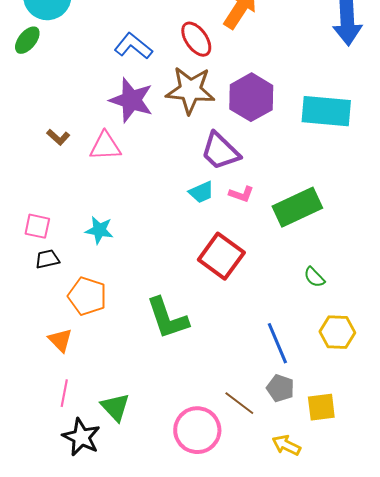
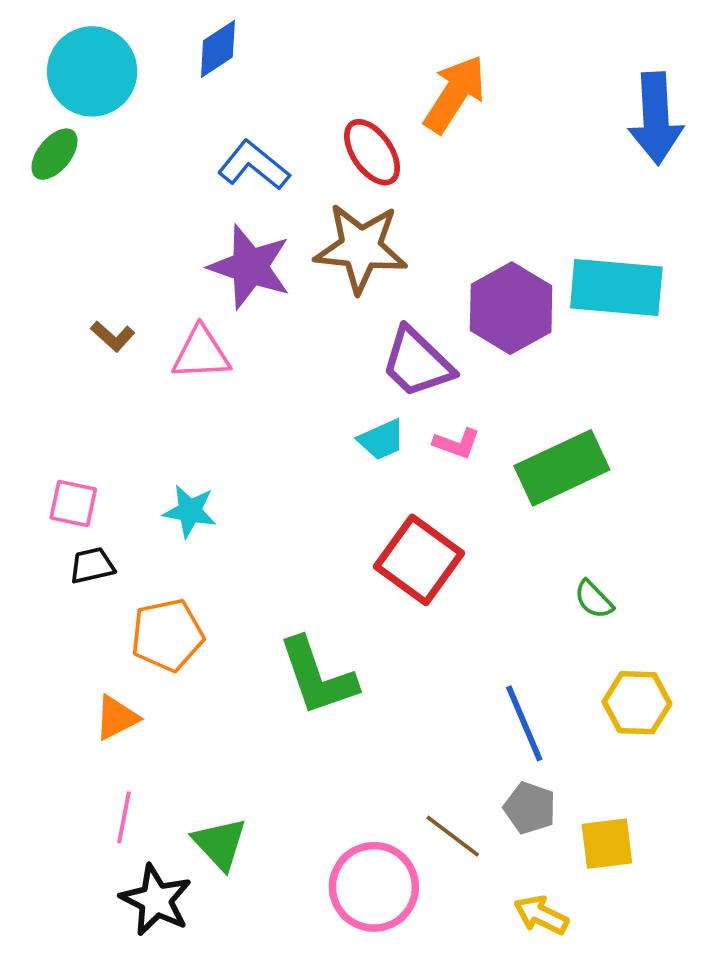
purple hexagon: (251, 97) -> (511, 308), moved
orange pentagon: (87, 296) -> (167, 635), turned -30
orange triangle: (60, 340) -> (116, 718), turned 48

